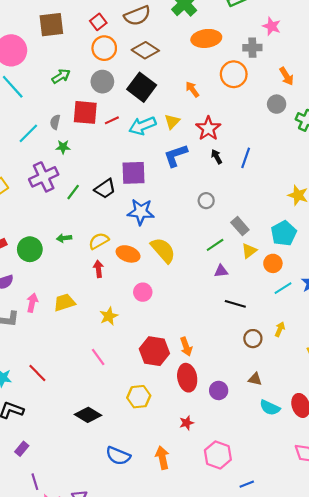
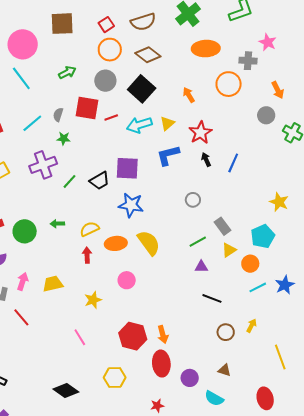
orange ellipse: (128, 254) -> (116, 243), turned -30
red line: (37, 373) -> (21, 317), moved
cyan semicircle: (270, 408) -> (214, 398), moved

